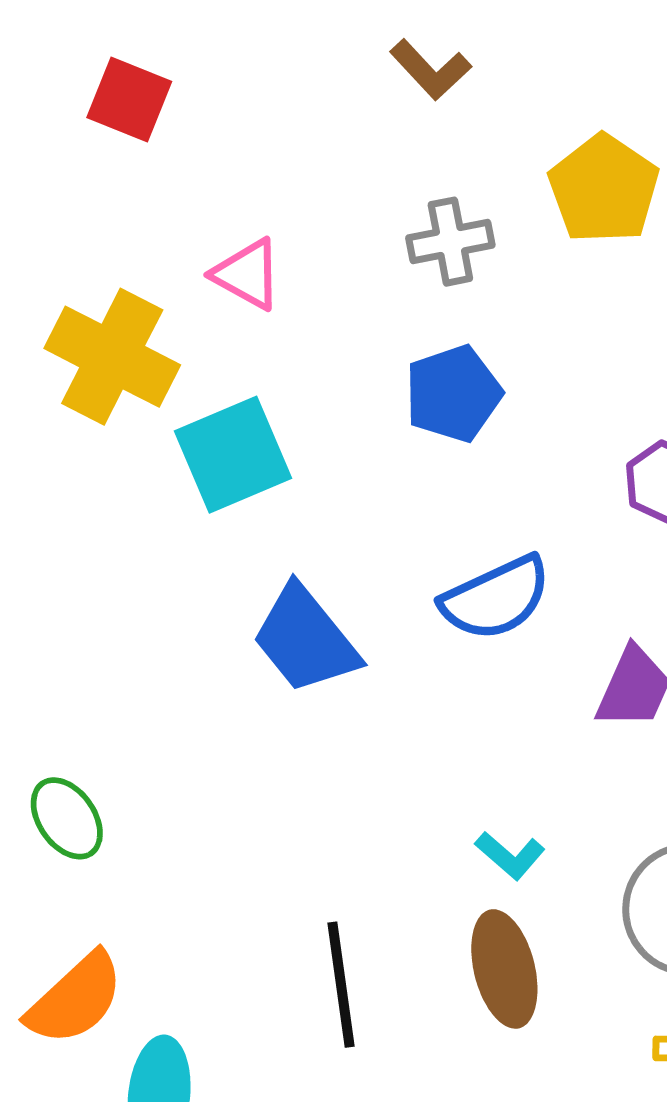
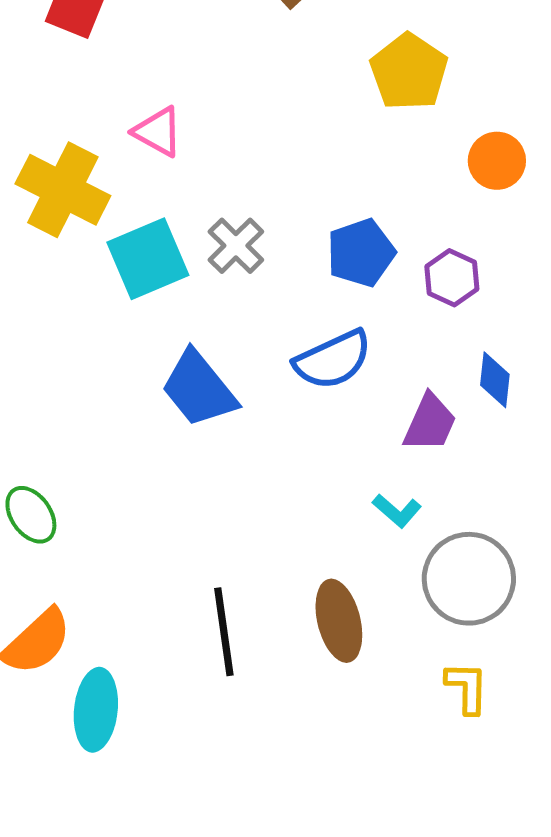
gray cross: (450, 242) -> (236, 246), moved, turned -34
blue pentagon: (453, 394) -> (361, 253), moved
cyan L-shape: (510, 855) -> (397, 511), moved

